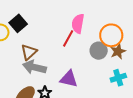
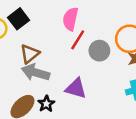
pink semicircle: (78, 24) -> (70, 19), moved
gray circle: (99, 51) -> (99, 51), moved

